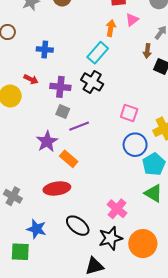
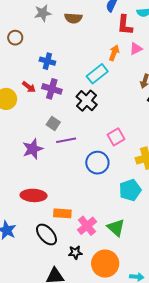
purple cross: (60, 87) -> (52, 89), moved
pink square: (129, 113) -> (116, 137), turned 30
blue circle: (135, 145) -> (97, 163), moved
orange rectangle: (69, 159) -> (62, 213), moved, turned -48
green triangle: (153, 193) -> (116, 228), moved
black star: (110, 238) -> (75, 252), size x0.6

